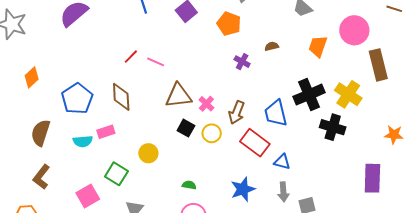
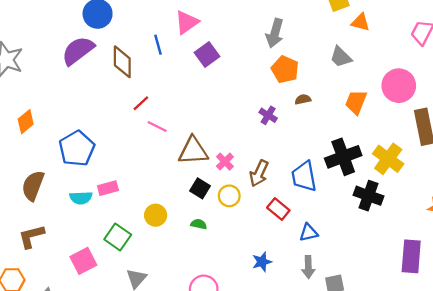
orange pentagon: (229, 24) -> (285, 69), moved
pink line: (156, 62) -> (157, 126), moved
brown diamond: (121, 97) -> (122, 62), moved
red rectangle: (255, 143) -> (278, 209), size x0.7
blue triangle: (282, 162) -> (309, 233), turned -30
brown L-shape: (41, 177) -> (31, 236), turned 35
green semicircle: (189, 185) -> (199, 224), moved
blue star: (243, 189) -> (262, 262), size x0.7

